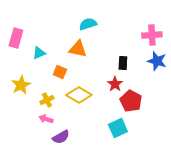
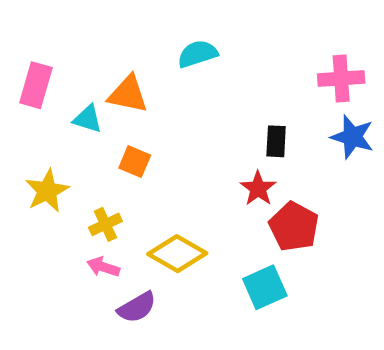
orange triangle: (78, 49) -> (128, 94), moved
cyan triangle: (39, 53) -> (88, 119), turned 40
yellow diamond: (79, 95) -> (177, 254), moved

